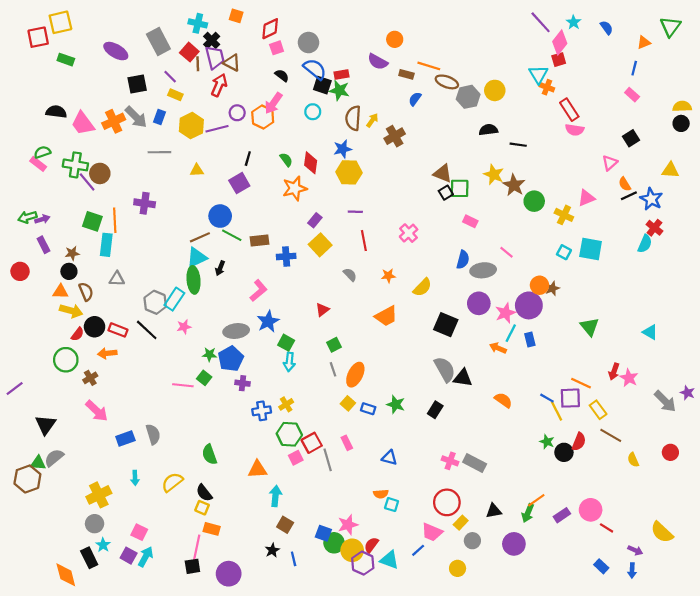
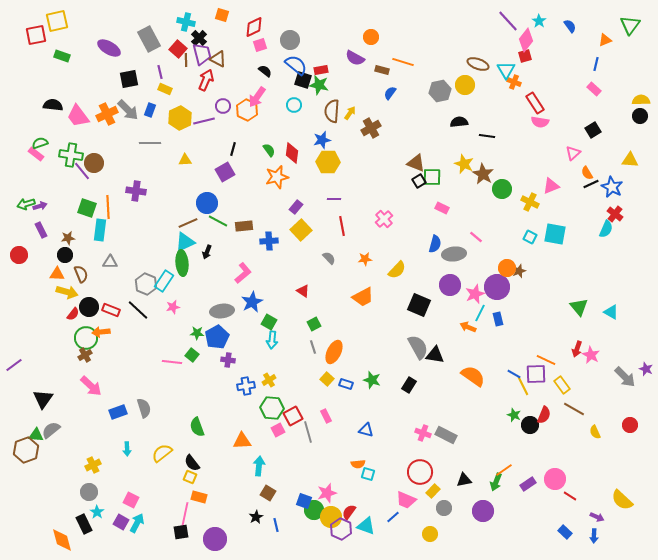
purple line: (170, 77) -> (160, 72), turned 32
brown ellipse: (447, 82) -> (478, 64), moved
red triangle: (322, 310) -> (303, 291), turned -48
green triangle: (590, 327) -> (579, 307), moved
green circle: (66, 360) -> (86, 338), moved
orange semicircle: (503, 400) -> (473, 376), size x1.4
yellow cross: (99, 495) -> (93, 465), size x0.7

